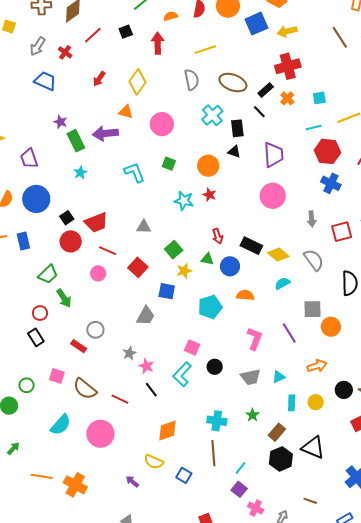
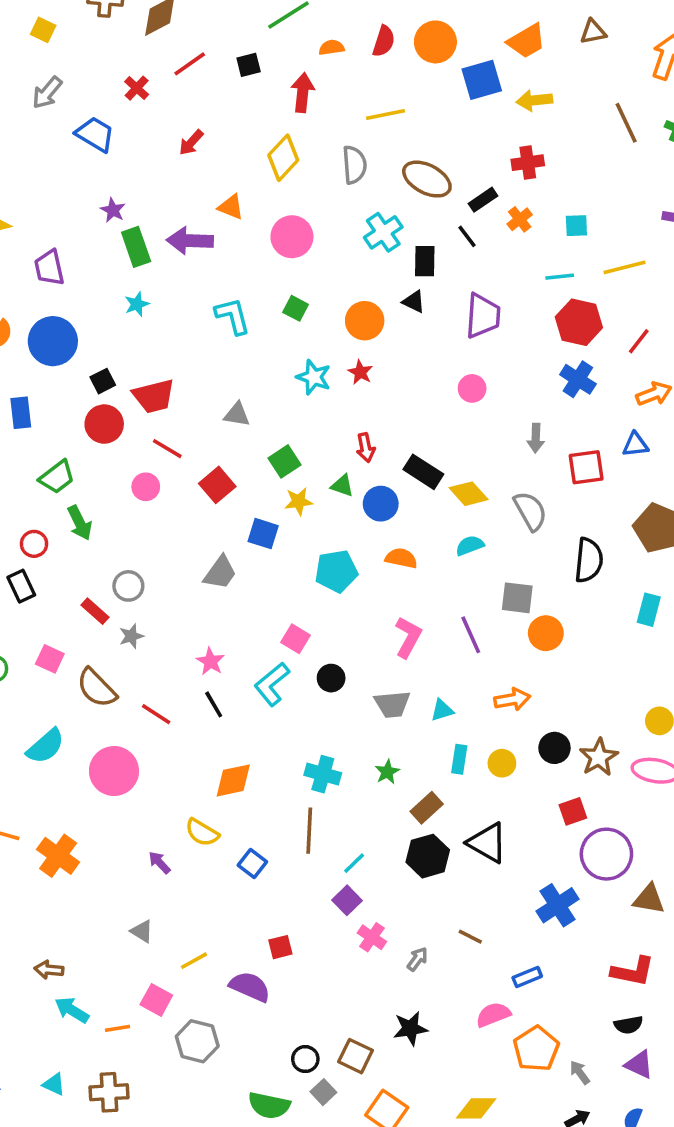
gray arrow: (38, 46) -> (47, 93), moved
red cross: (288, 66) -> (528, 163), size x0.7
yellow diamond: (138, 82) -> (283, 158), moved
pink circle: (273, 196) -> (472, 388), size x0.6
gray star: (129, 353) -> (131, 636), moved

